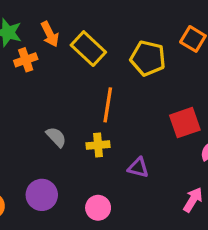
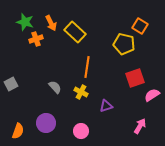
yellow pentagon: (148, 58) -> (124, 44), moved
yellow cross: (98, 145) -> (81, 92), turned 32
purple triangle: (138, 168) -> (106, 106), turned -32

